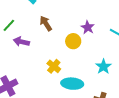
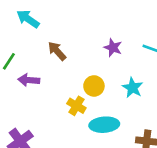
yellow circle: (73, 41) -> (94, 86), moved
cyan star: (103, 67) -> (133, 88), moved

